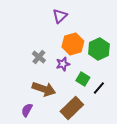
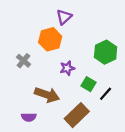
orange hexagon: (73, 44) -> (50, 39), moved
gray cross: (39, 57) -> (23, 61), moved
purple semicircle: (27, 110) -> (29, 117), turned -120

